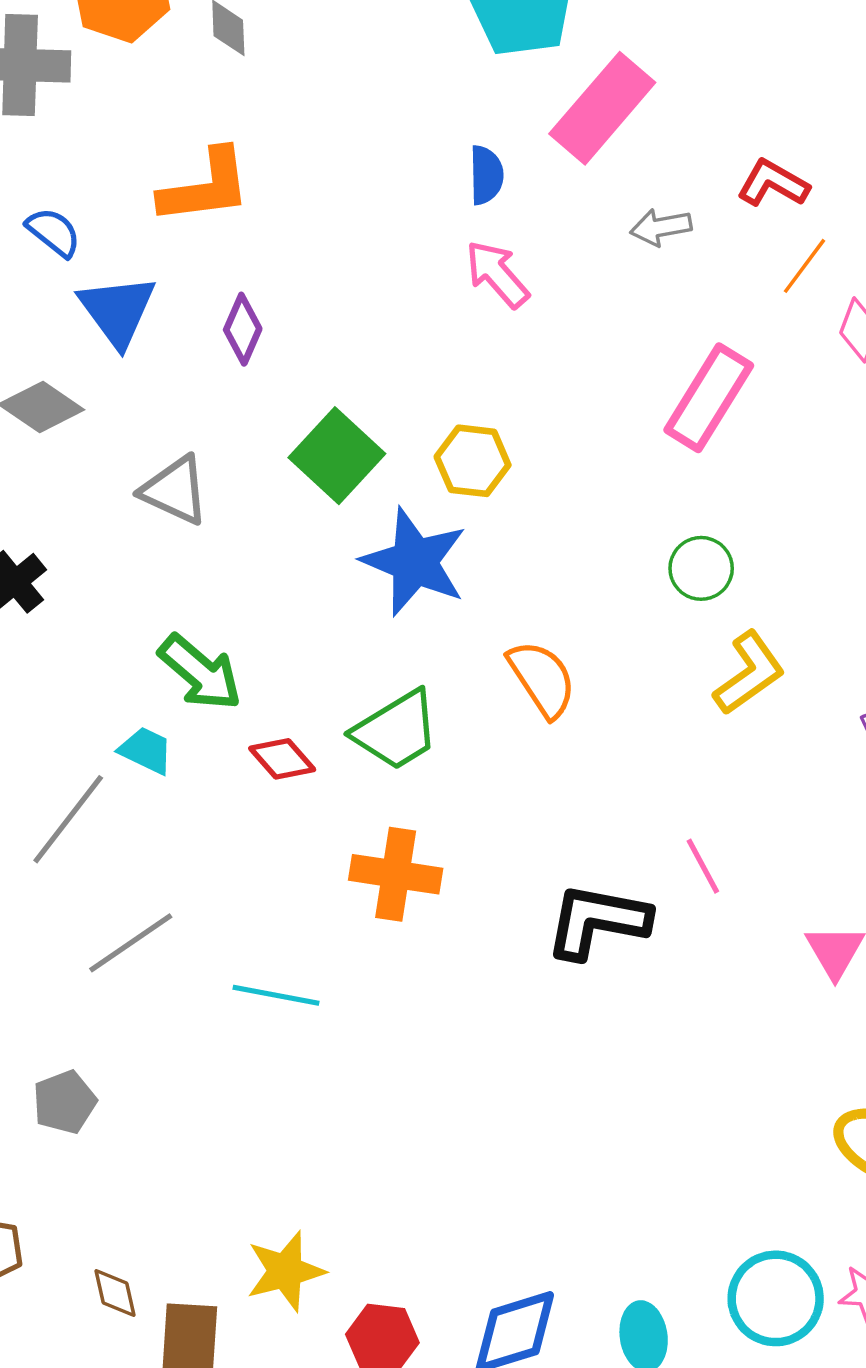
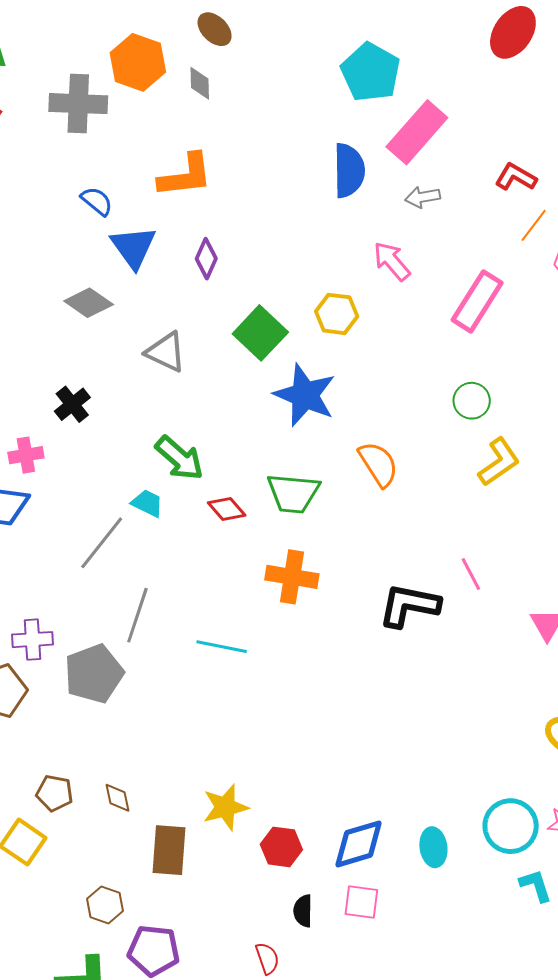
blue semicircle: (486, 175) -> (349, 170), size x1.6
gray arrow: (661, 227) -> (423, 197), moved
pink arrow: (497, 274) -> (392, 261), moved
yellow hexagon: (473, 461) -> (337, 314), moved
green trapezoid: (396, 730) -> (293, 493), turned 36
gray line: (131, 943) -> (137, 615), turned -38
gray pentagon: (65, 1102) -> (94, 674), moved, size x1.6
brown diamond: (115, 1293) -> (118, 798), moved

